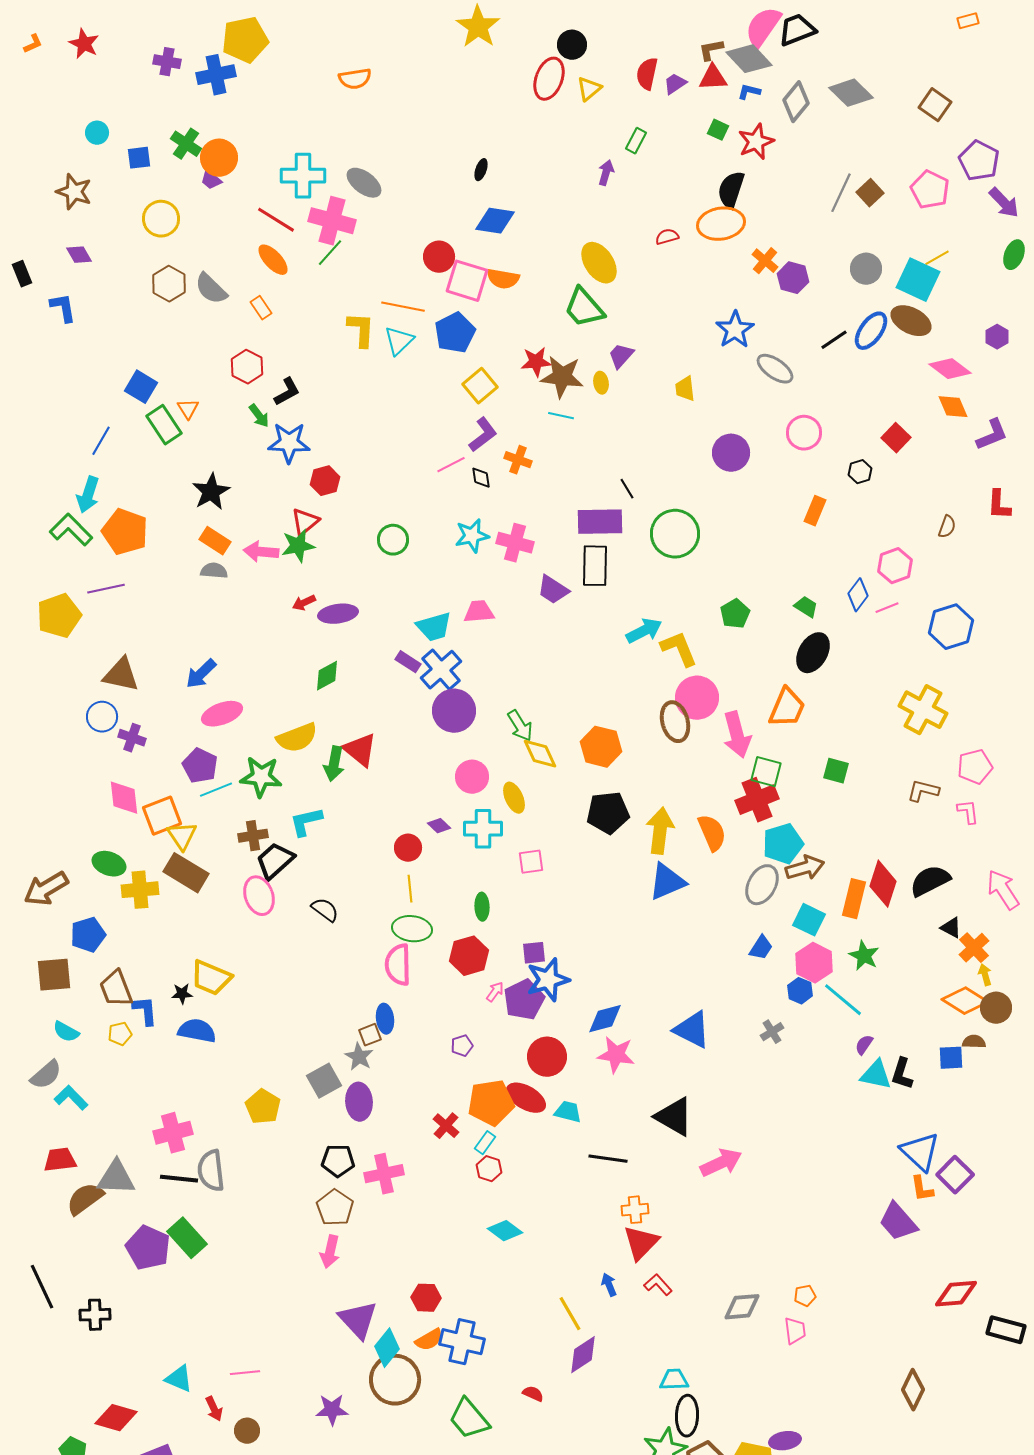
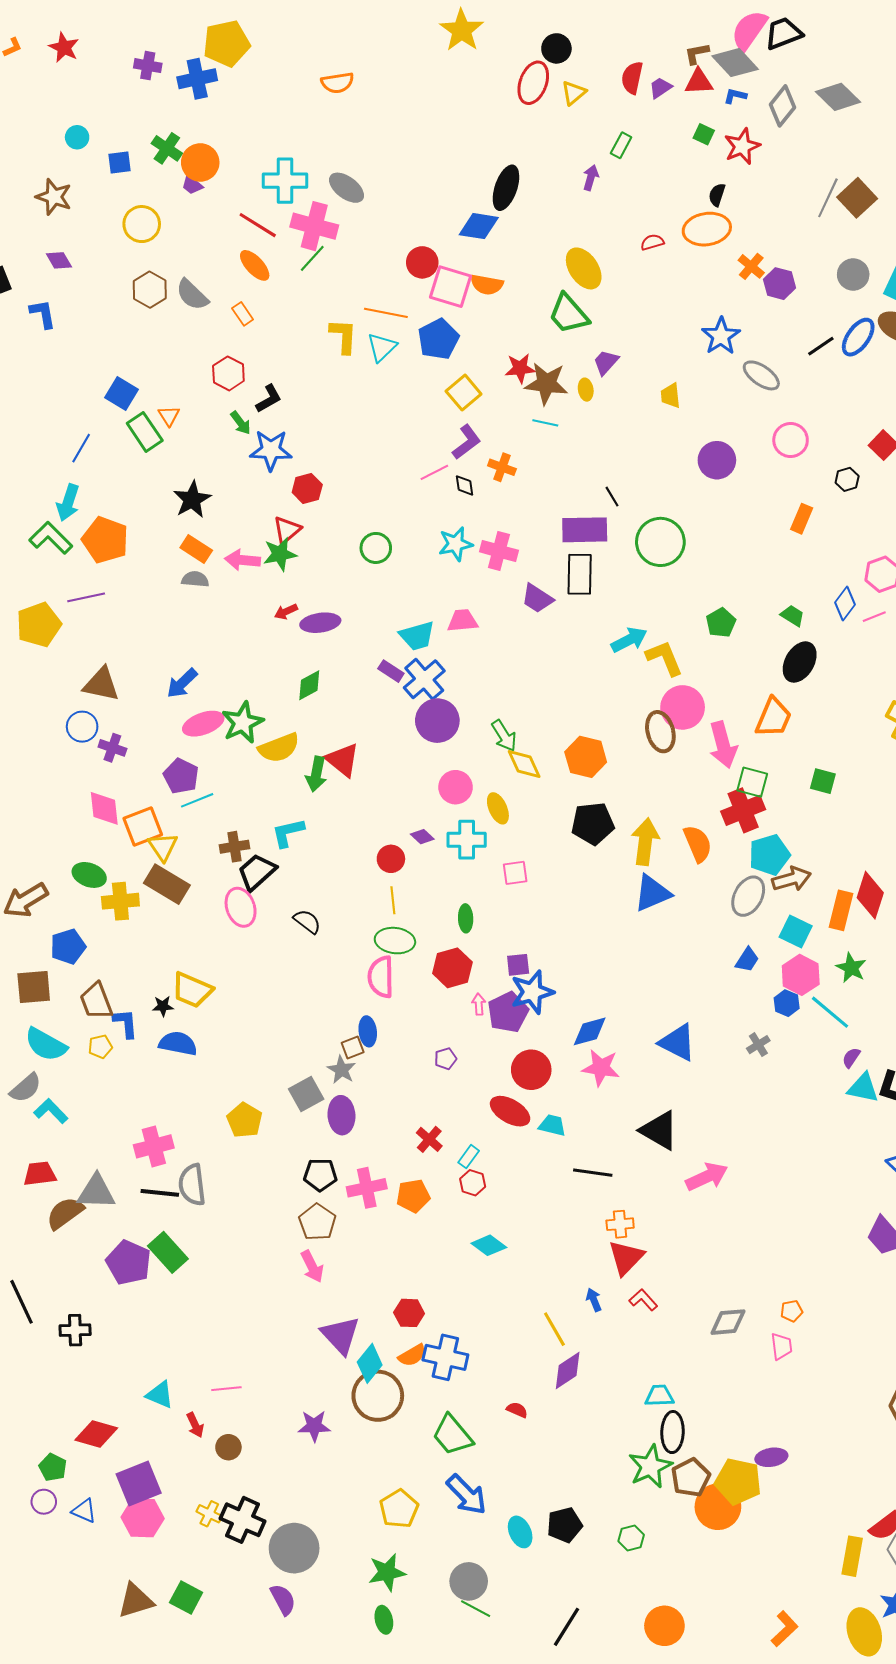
black ellipse: (481, 170) -> (506, 188), moved, size x2.0
black semicircle: (731, 190) -> (717, 195), size x0.6
brown square: (870, 193) -> (857, 198), size x1.4
green star: (261, 777) -> (243, 723), moved, turned -30
pink arrow: (495, 992) -> (479, 1004), turned -40
cyan semicircle: (66, 1032) -> (46, 1045), size x1.6
orange pentagon: (491, 1103) -> (413, 1196), moved, size x0.7
pink arrow: (330, 1252) -> (312, 1267), turned -40

